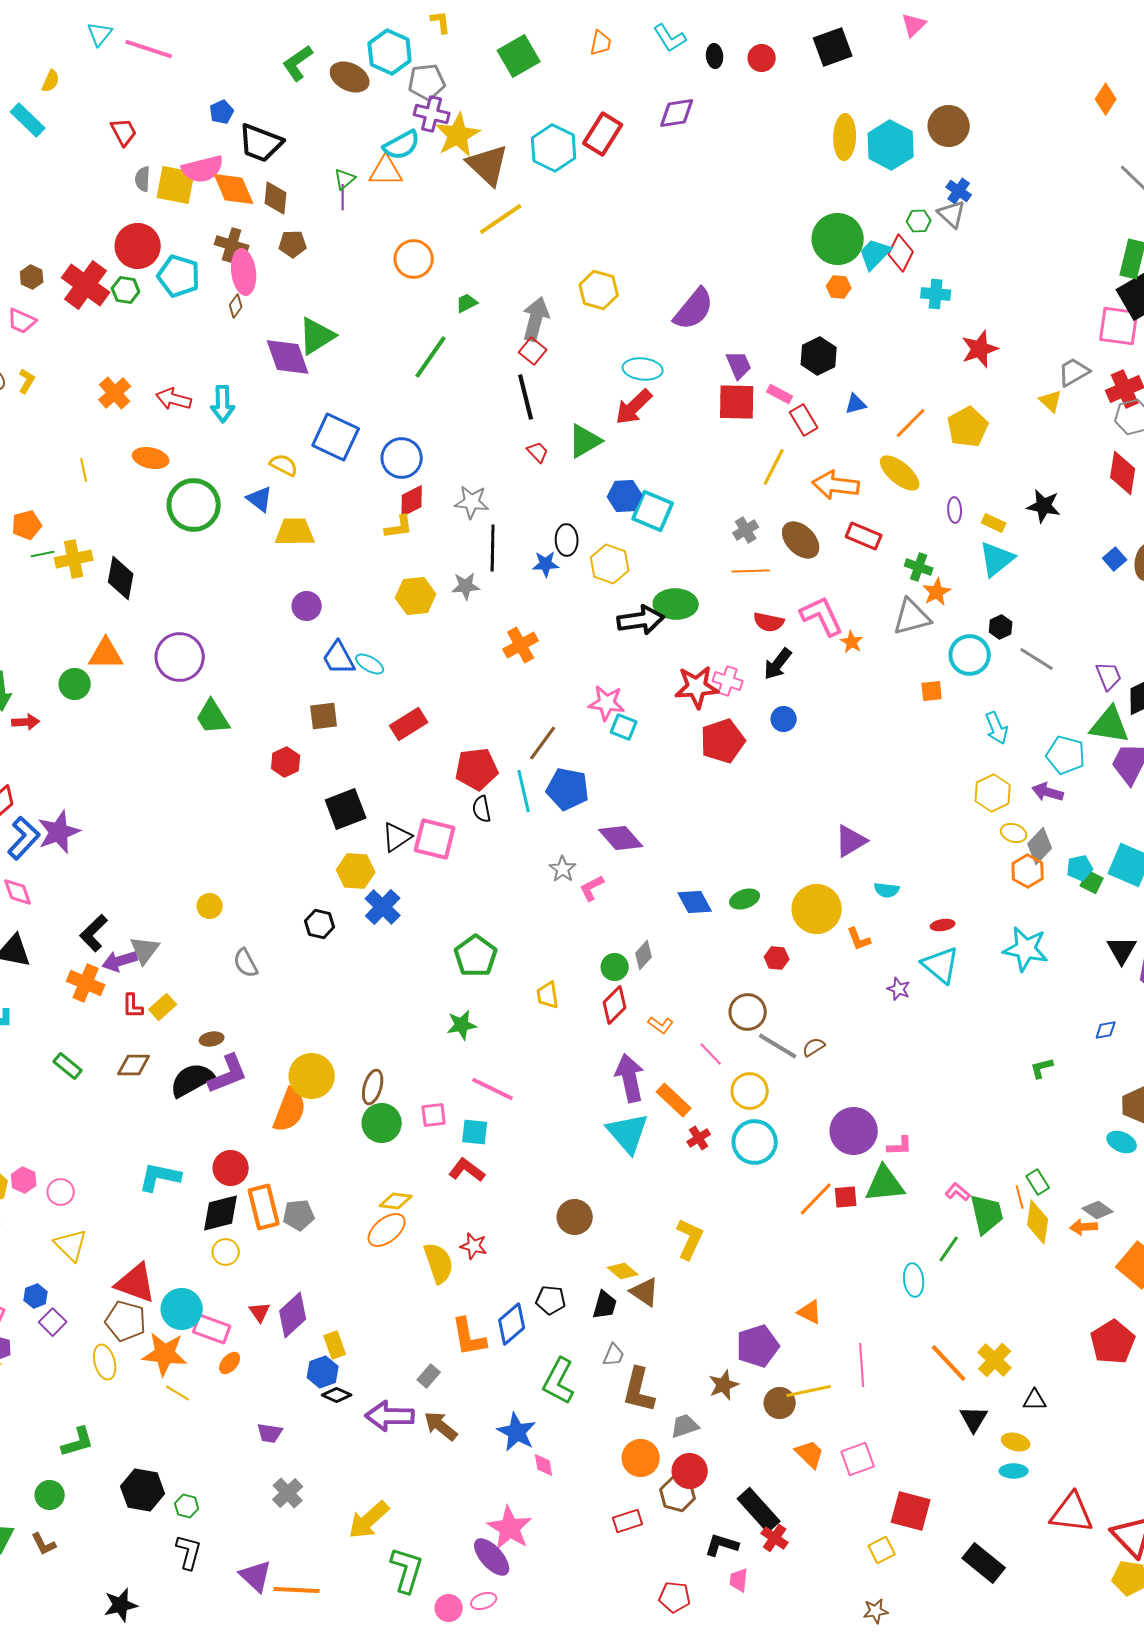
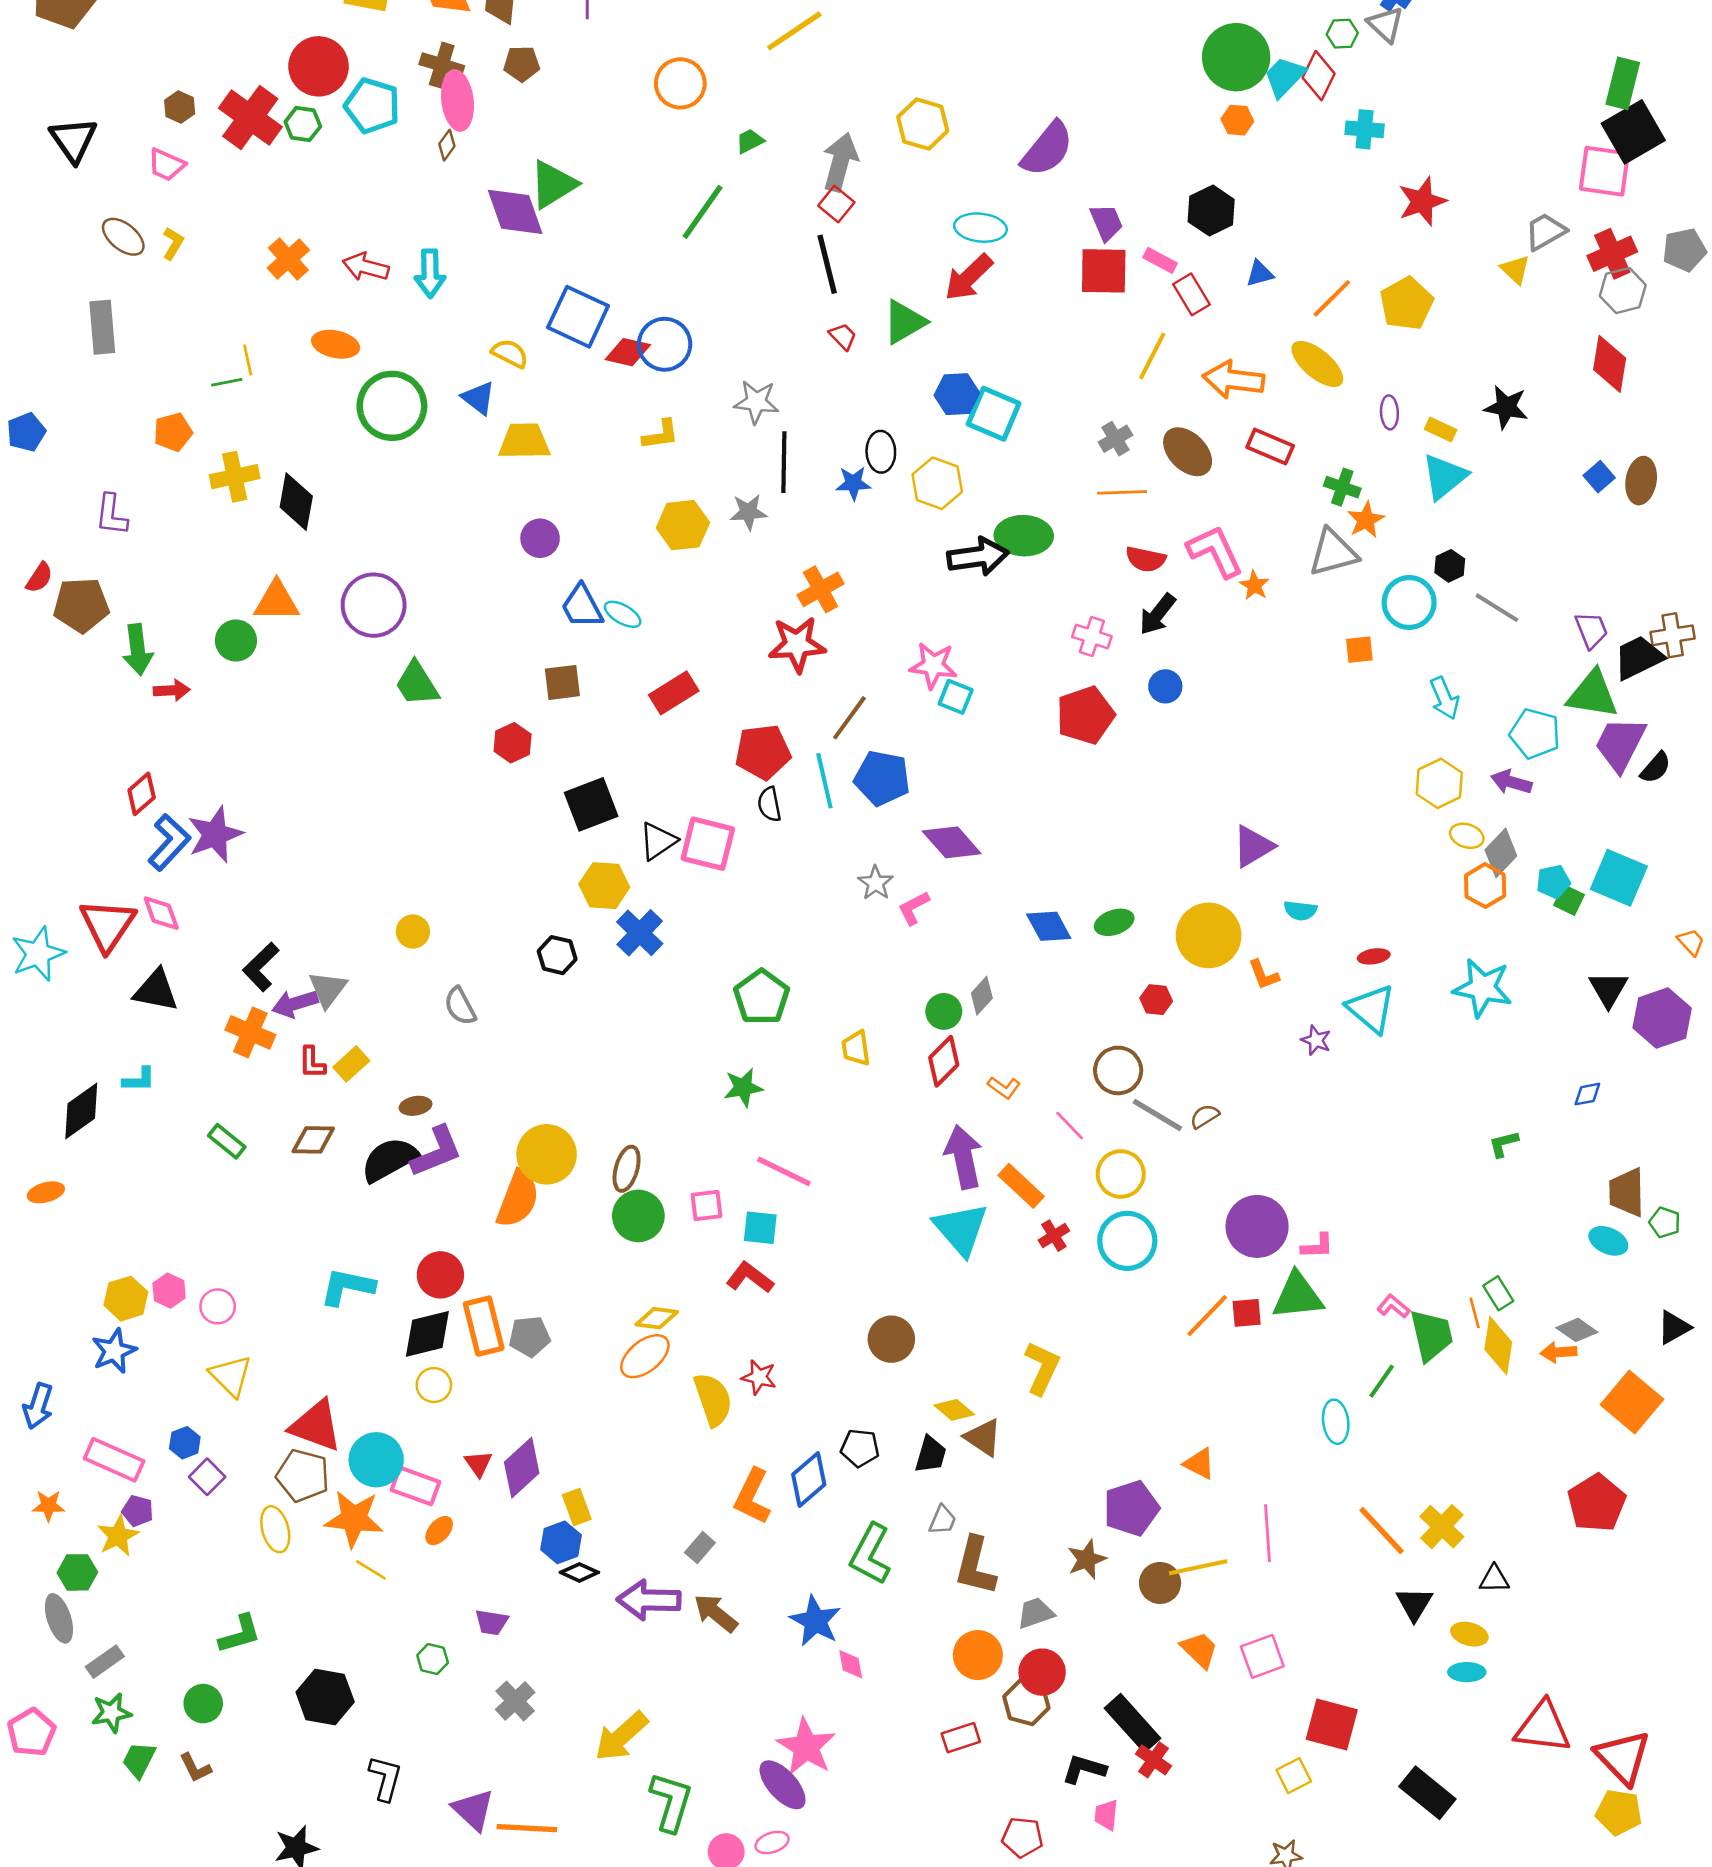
red diamond: (412, 501) -> (628, 352), moved, turned 40
green line: (43, 554) -> (227, 382), moved
red star: (697, 687) -> (797, 644), moved
orange L-shape: (469, 1337) -> (752, 1496), turned 36
green hexagon: (187, 1506) -> (433, 1659), moved

